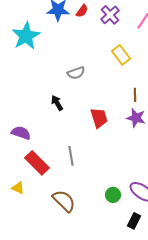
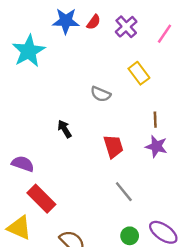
gray semicircle: (76, 73) -> (101, 94), moved, turned 42
gray line: (71, 156) -> (124, 192), moved, turned -30
yellow triangle: (18, 188) -> (19, 228), size x1.6

